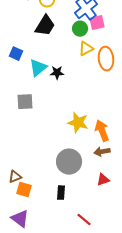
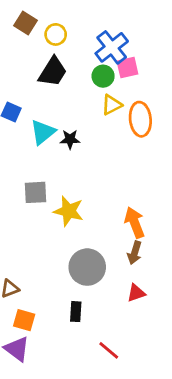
gray square: (25, 102) -> (36, 192), moved
yellow star: (78, 123) -> (69, 211), moved
brown arrow: (102, 152) -> (135, 253), turned -63
orange square: (24, 190) -> (24, 320), moved

